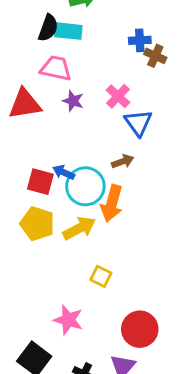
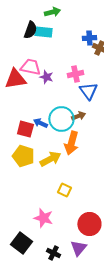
pink trapezoid: (56, 68) -> (30, 67), moved
pink cross: (118, 96) -> (75, 74), turned 35
cyan circle: (85, 186) -> (61, 119), moved

